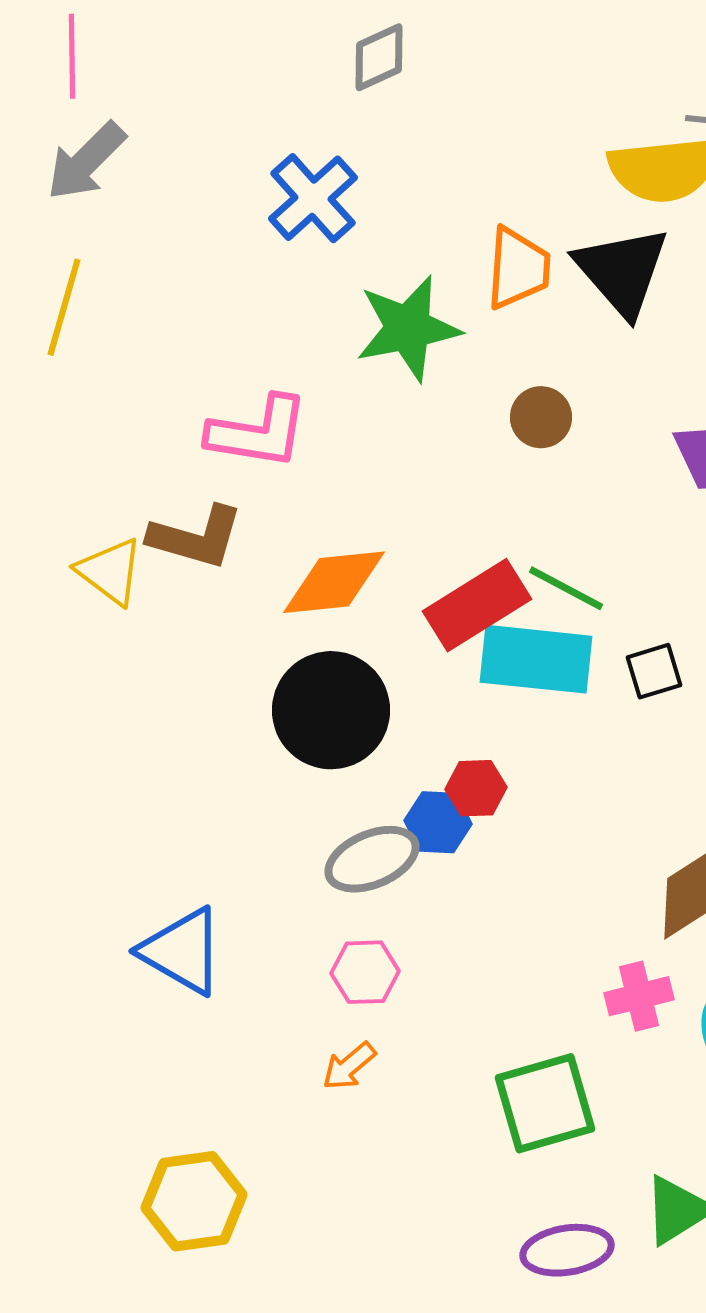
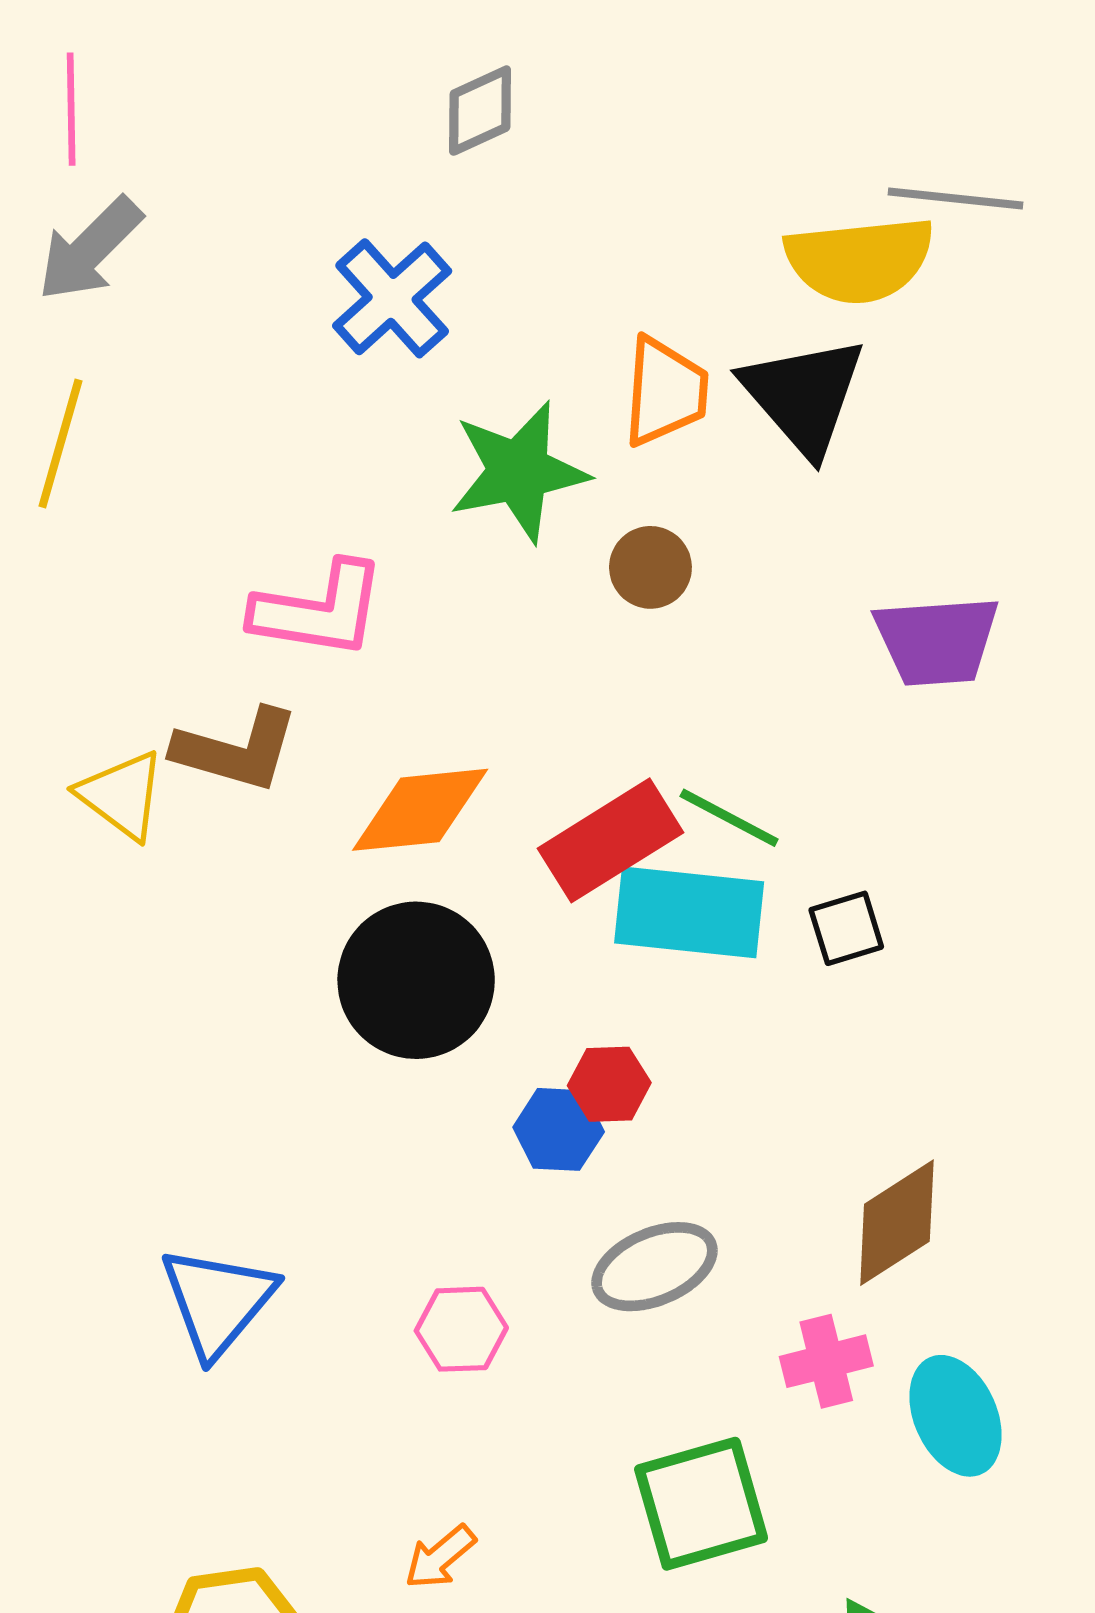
brown circle: (541, 417) -> (650, 567), moved
gray ellipse: (372, 859) -> (654, 1267), moved
blue triangle: (182, 951) -> (218, 1301), turned 40
orange arrow: (349, 1066) -> (440, 1557), moved

